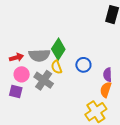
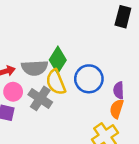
blue circle: (83, 65) -> (89, 79), size x1.5
yellow semicircle: (56, 67) -> (56, 82), size x1.5

